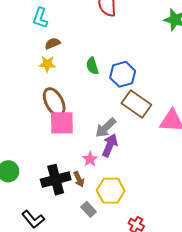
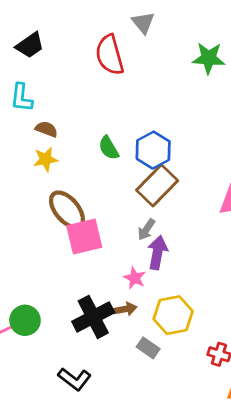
brown semicircle: (53, 43) -> (46, 129), turned 56
brown rectangle: (136, 104) -> (157, 185), moved, turned -68
gray arrow: (106, 128) -> (146, 229), size x0.7
brown arrow: (79, 179) -> (125, 309), turned -63

